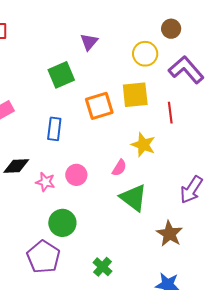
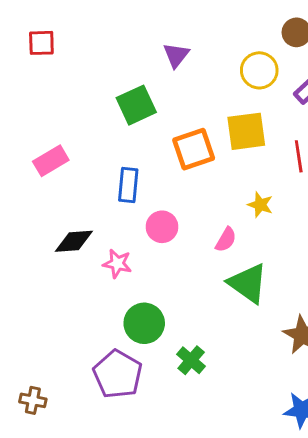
yellow star: (143, 145) -> (260, 205), size x0.7
pink circle: (76, 175) -> (162, 227), moved
green cross: (103, 267) -> (191, 360), moved

